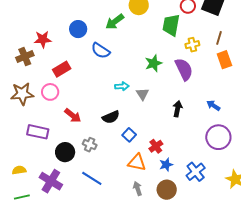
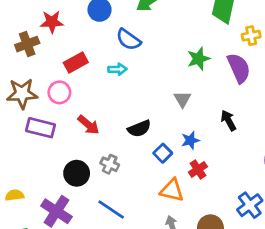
cyan arrow: (122, 86) -> (117, 69), moved
black arrow: (177, 109) -> (228, 120), turned -42
purple rectangle: (38, 132) -> (40, 128), moved
blue star: (166, 165) -> (190, 140), moved

